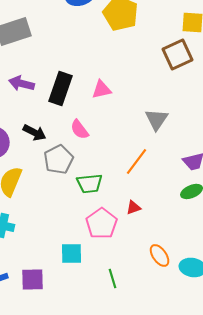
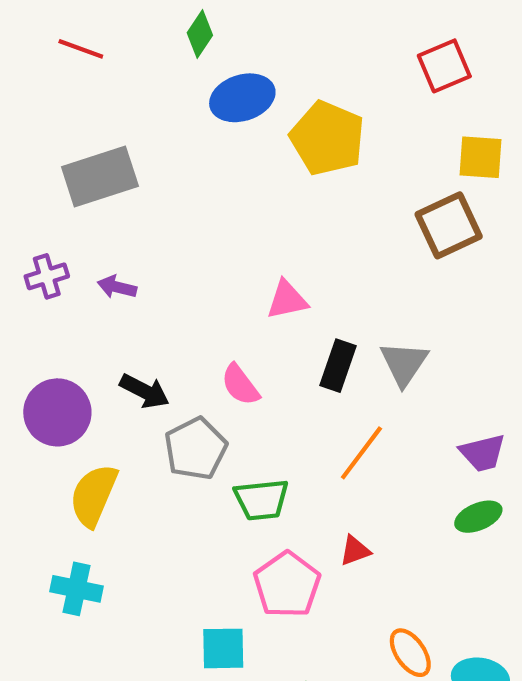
purple arrow: (22, 83) -> (117, 287), size x0.7
black rectangle: (61, 88) -> (338, 366), moved, size x0.7

